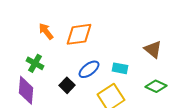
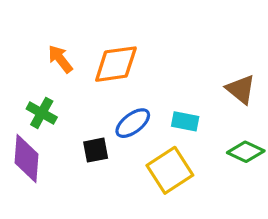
black square: (67, 85) -> (96, 150), turned 35

